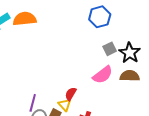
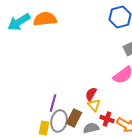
yellow triangle: (65, 105) -> (94, 105), moved

